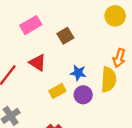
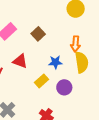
orange arrow: (119, 58) -> (76, 44), moved
purple circle: (83, 95) -> (64, 87), moved

